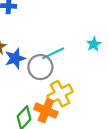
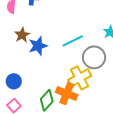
gray circle: (40, 67) -> (94, 57), moved

